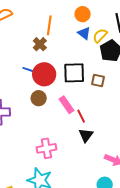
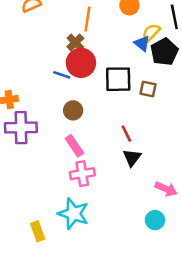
blue triangle: (84, 33) -> (142, 43), moved
red circle: (44, 74) -> (81, 63), moved
pink rectangle: (66, 105) -> (74, 146), moved

